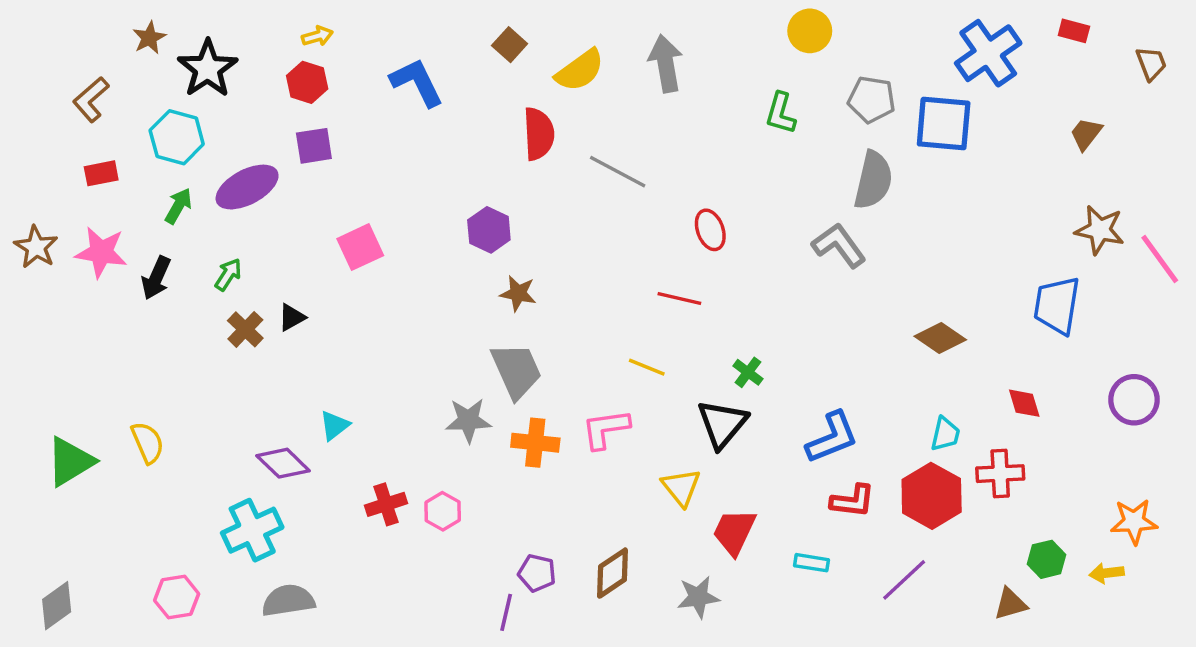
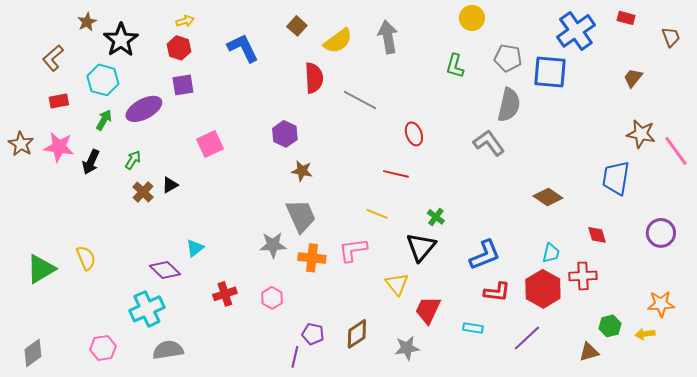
pink hexagon: (443, 511) -> (272, 298), moved

